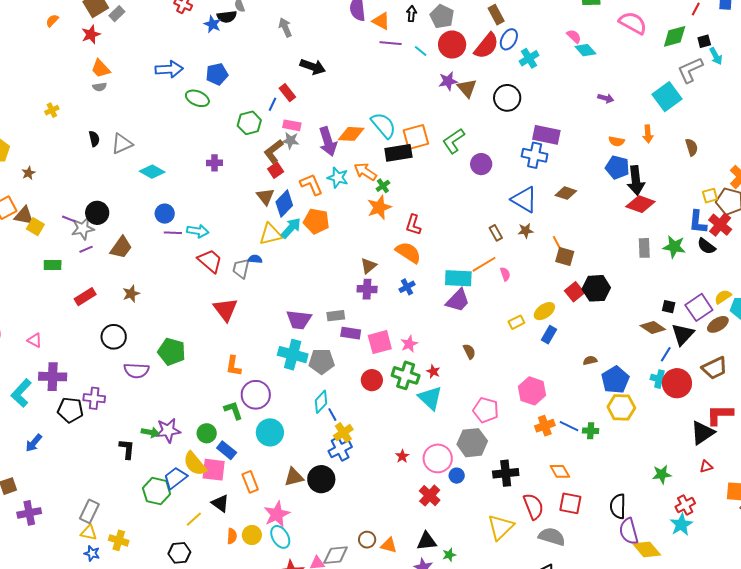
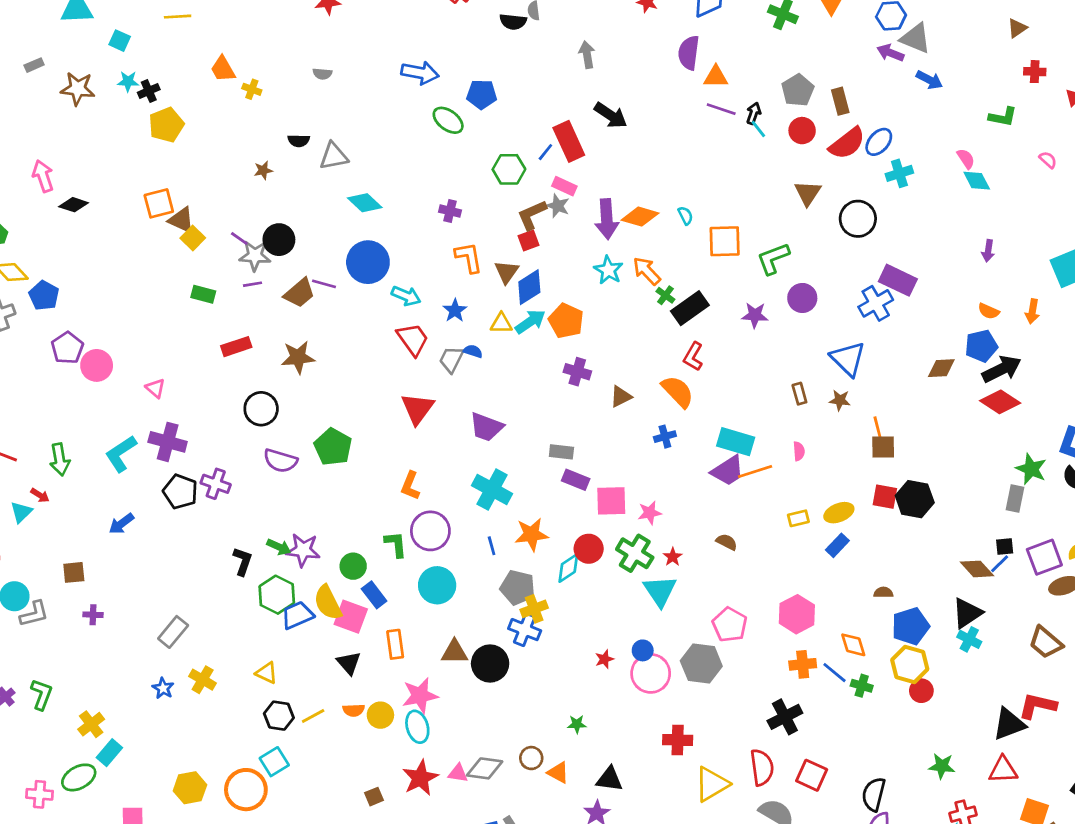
black arrow: (412, 14) -> (754, 113), moved
brown rectangle: (496, 15) -> (840, 101), moved
orange triangle: (381, 21) -> (716, 77), turned -42
pink semicircle: (633, 23) -> (1048, 160), size x0.5
blue star: (213, 24) -> (455, 310), moved
red circle: (452, 45) -> (802, 131), size x0.7
orange trapezoid: (101, 69) -> (223, 69), moved
purple star: (448, 81) -> (755, 315), moved
red rectangle: (287, 93) -> (569, 141), size x1.6
purple arrow: (606, 98) -> (988, 251), turned 70
yellow cross: (52, 110) -> (252, 89), turned 32
cyan semicircle: (383, 125) -> (685, 216), size x0.5
black semicircle: (94, 139) -> (299, 141), turned 91
black rectangle: (398, 153) -> (690, 308), moved, turned -40
blue cross: (535, 155) -> (876, 303), turned 35
blue pentagon: (617, 167) -> (981, 346), turned 30
brown star: (28, 173) -> (263, 170), moved
black arrow: (636, 180) -> (1002, 369), turned -124
orange L-shape: (311, 185) -> (469, 257), moved
green cross: (383, 186) -> (665, 295), turned -32
brown diamond: (566, 193) -> (941, 368), moved, turned -35
orange star: (379, 207) -> (531, 534), moved
blue circle: (165, 214) -> (368, 262), size x1.6
purple line: (173, 233) -> (324, 284), moved
yellow triangle: (271, 234) -> (501, 323), size x0.7
gray rectangle: (644, 248) -> (1015, 498), moved
brown square: (565, 257) -> (883, 447), turned -30
orange line: (484, 264) -> (755, 472), moved
purple cross: (367, 289) -> (577, 372), moved
red square: (575, 292) -> (885, 497), turned 36
brown star: (131, 294) -> (298, 357), size x1.4
black square: (669, 307) -> (1005, 546), turned -32
purple trapezoid: (299, 320) -> (486, 427), moved
black triangle: (683, 334) -> (967, 613), moved
brown semicircle: (469, 351) -> (727, 542), turned -49
blue line: (666, 354) -> (1000, 564), moved
gray pentagon: (322, 361) -> (518, 588), moved
brown trapezoid: (715, 368) -> (1046, 642), turned 52
red circle: (677, 383) -> (921, 691), moved, size x0.6
cyan diamond: (321, 402) -> (568, 568), moved
blue line: (332, 415) -> (492, 546), moved
blue cross: (340, 449) -> (525, 630), turned 35
red triangle: (706, 467) -> (1003, 770), size x1.6
orange diamond: (560, 471) -> (853, 645), moved
black cross: (506, 473) -> (785, 717), moved, turned -35
blue circle: (457, 476) -> (643, 650), moved
green hexagon: (157, 491) -> (277, 595), moved
red cross: (430, 496) -> (678, 740), moved, turned 35
purple cross: (29, 513) -> (93, 615), size x0.6
yellow line: (194, 519) -> (313, 716), moved
yellow triangle: (89, 533) -> (267, 673), moved
orange semicircle: (232, 536) -> (354, 710), turned 70
green star: (449, 555) -> (577, 724), moved

